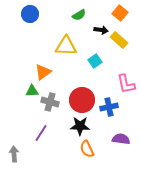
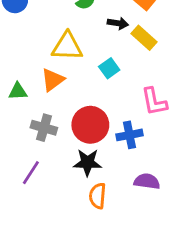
orange triangle: (43, 72) -> (53, 80), moved
green triangle: (32, 91) -> (18, 91), moved
orange semicircle: (87, 149) -> (98, 196), turned 30

